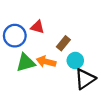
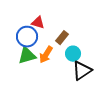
blue circle: (15, 36) -> (27, 37), moved
orange arrow: (46, 62) -> (46, 55), turned -72

